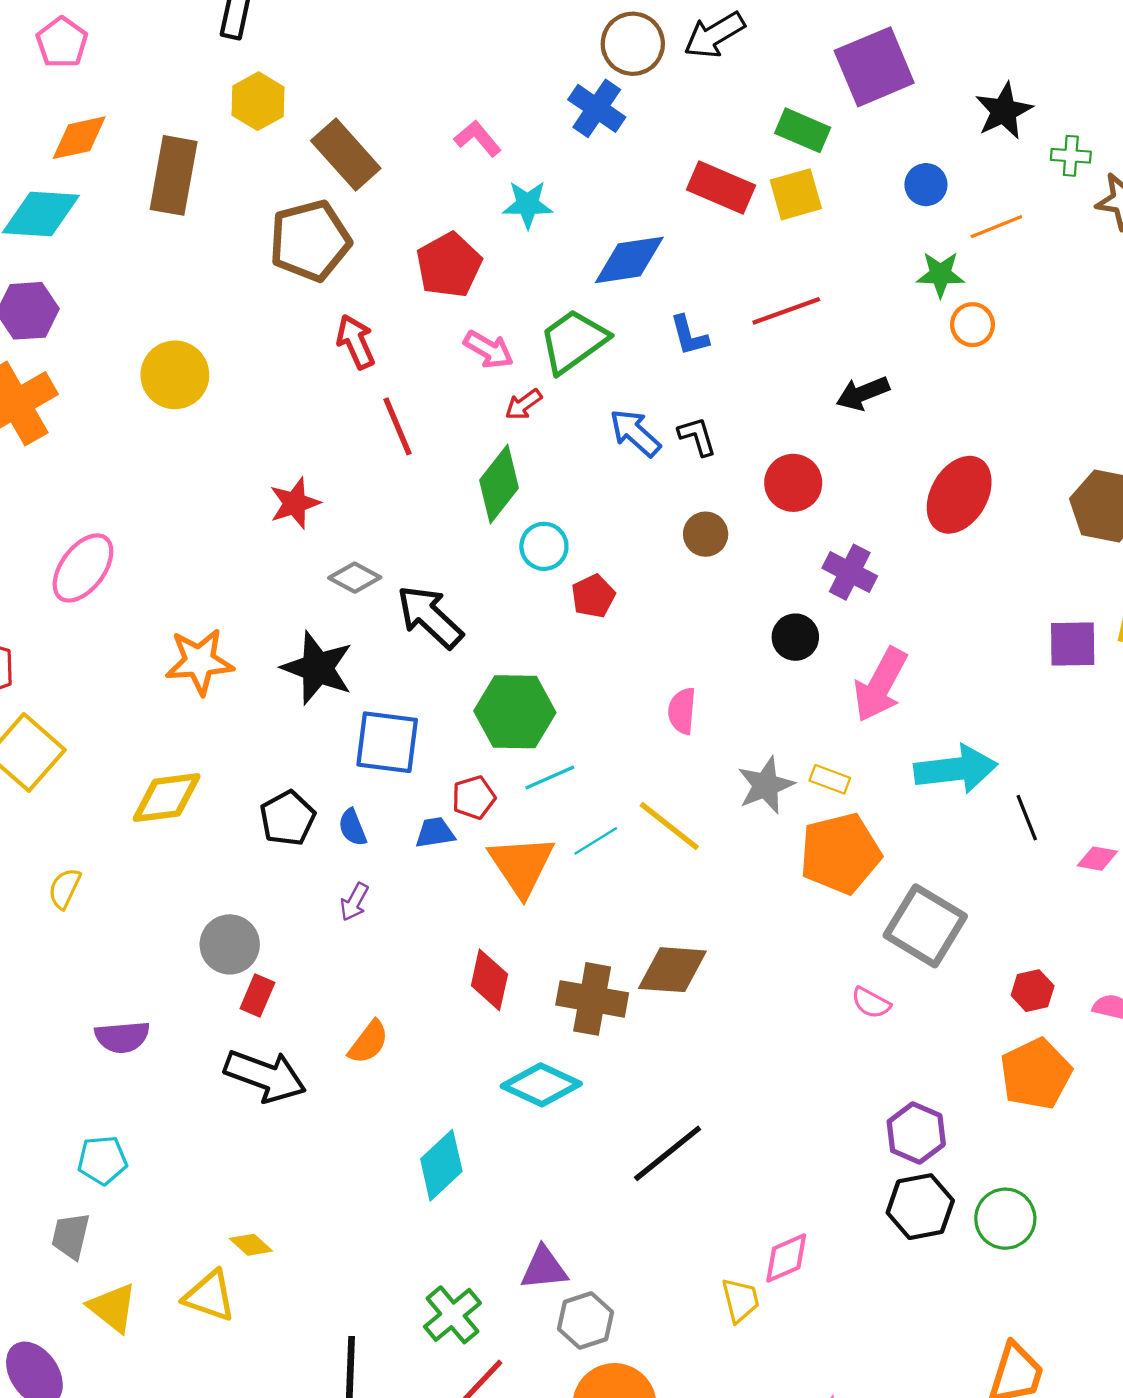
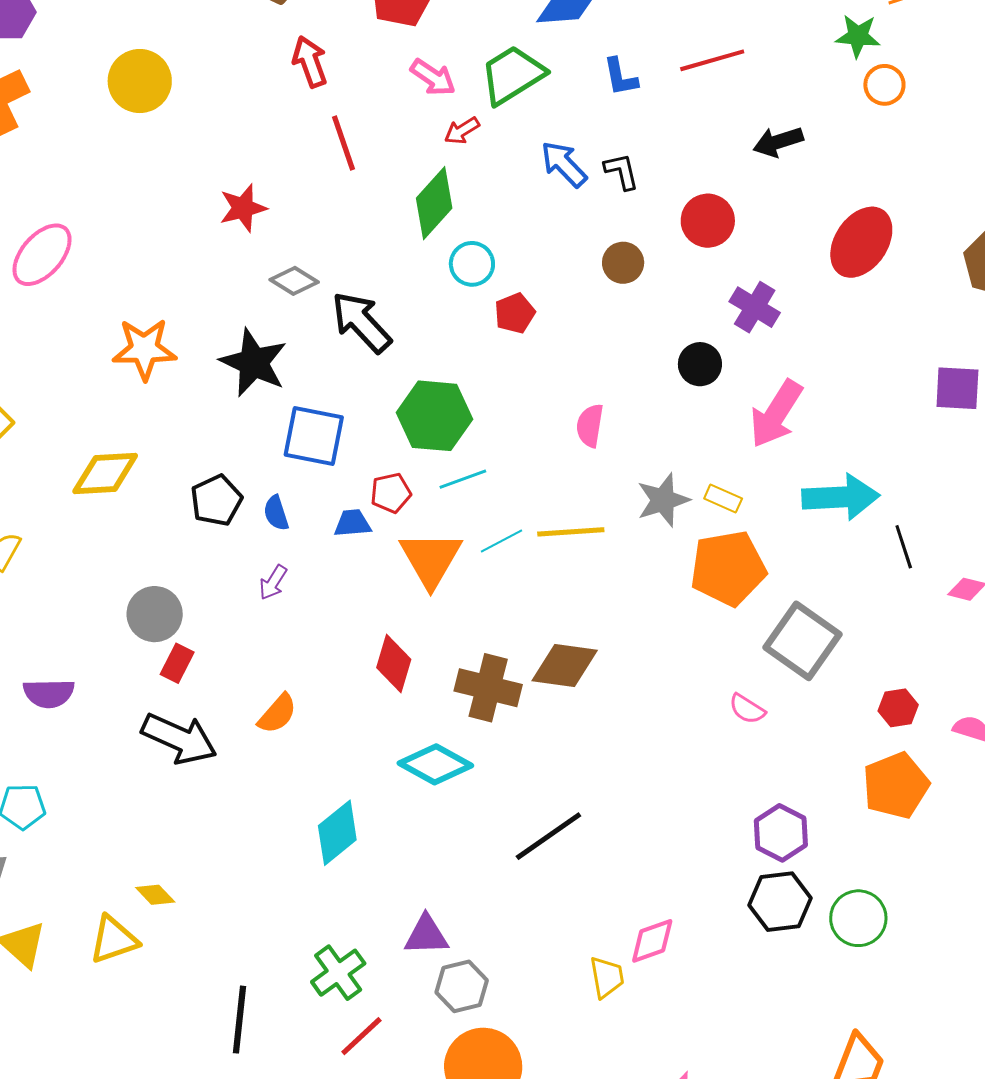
yellow line: (669, 826) -> (571, 532), turned -46
yellow triangle: (210, 1296) -> (114, 940), turned -42

